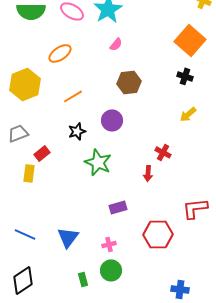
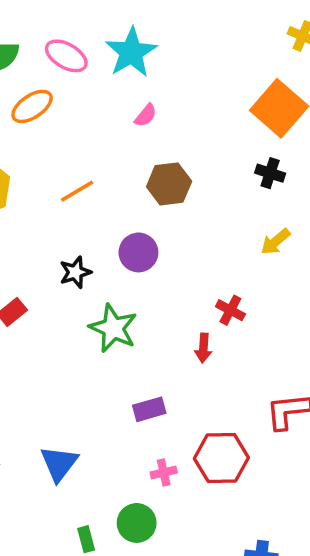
orange ellipse: (60, 53) -> (32, 106), moved
orange line: (73, 96) -> (77, 191), moved
pink cross: (109, 244) -> (164, 472), moved

